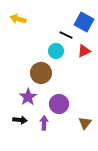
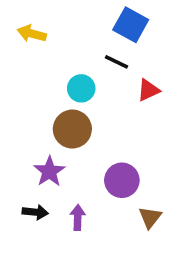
blue square: (84, 22) -> (131, 25), moved
cyan circle: (56, 51) -> (81, 88), moved
purple circle: (59, 104) -> (122, 180), moved

